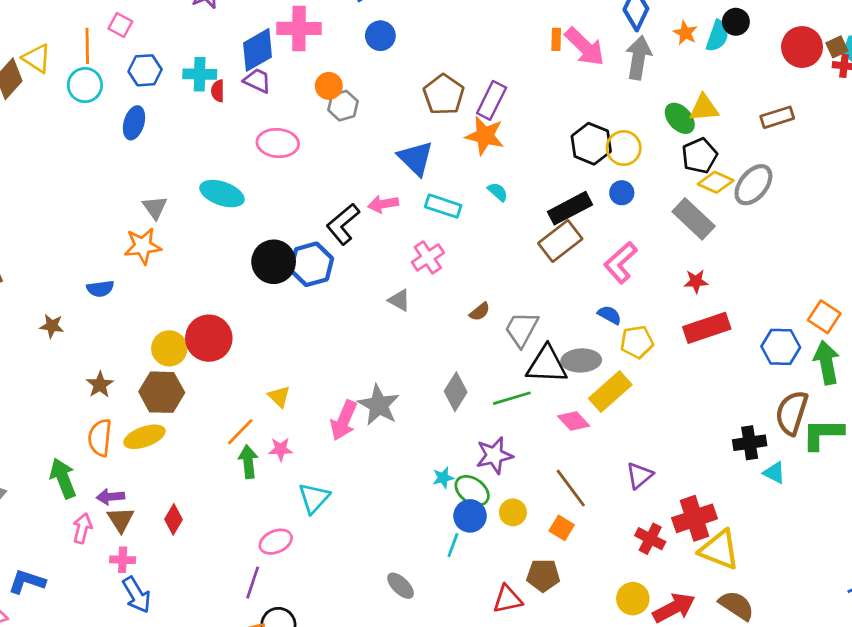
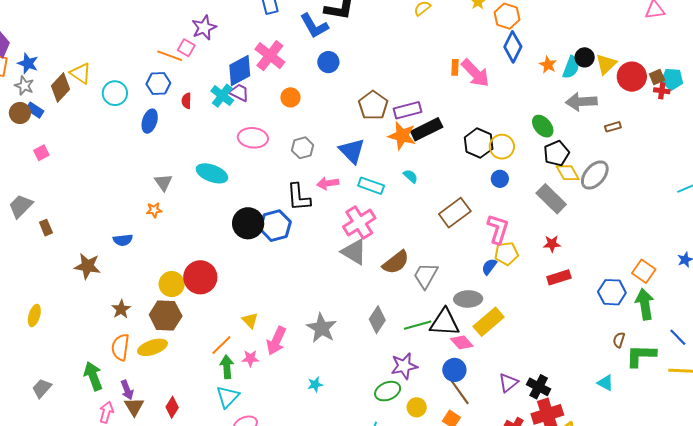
pink square: (120, 25) -> (186, 48), moved
pink cross: (299, 28) -> (270, 56), turned 36
orange line: (87, 46) -> (170, 56), moved, turned -70
gray arrow: (639, 58) -> (581, 102), moved, turned -104
cyan cross: (200, 74) -> (222, 96), moved, turned 35
red semicircle: (218, 91) -> (186, 101), moved
purple rectangle: (492, 100) -> (407, 110), turned 48
gray hexagon: (343, 106) -> (303, 148), moved
yellow triangle: (704, 108) -> (606, 64), moved, turned -40
brown rectangle: (777, 117) -> (613, 127), size x0.7
yellow diamond: (716, 182) -> (568, 173), turned 35
black rectangle: (570, 208) -> (427, 129), moved
black L-shape: (343, 224) -> (299, 197), turned -56
orange star: (143, 246) -> (154, 210), size x0.6
pink cross: (428, 257) -> (359, 222), size x1.4
pink L-shape: (621, 263) -> (498, 229), turned 148
gray triangle: (399, 300) -> (354, 252), moved, size x1.6
brown semicircle: (480, 312) -> (396, 262), size x1.8
blue semicircle: (610, 315) -> (489, 267), turned -84
brown star: (52, 326) -> (87, 266), size x1.5
red rectangle: (707, 328) -> (559, 277), size x0.7
yellow pentagon: (637, 342) -> (506, 254), moved
black triangle: (547, 365) -> (445, 322), moved
brown semicircle: (792, 413) -> (619, 340), size x0.5
pink arrow: (344, 420) -> (276, 341), moved
black cross: (750, 443) -> (539, 387), moved, turned 35
cyan star: (443, 478) -> (315, 384), moved
green ellipse: (472, 491) -> (388, 391), turned -60
purple arrow: (110, 497) -> (127, 390), turned -108
cyan triangle: (314, 498) -> (228, 397), moved
blue circle: (470, 516) -> (454, 370), moved

